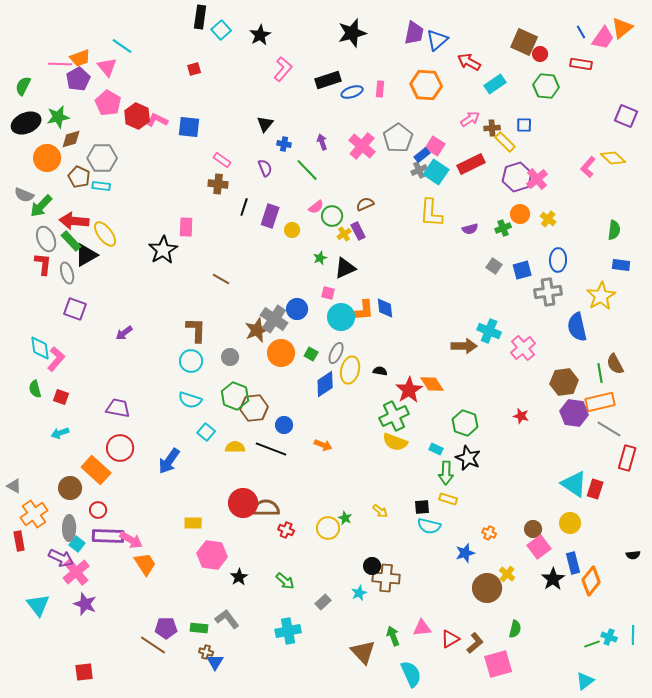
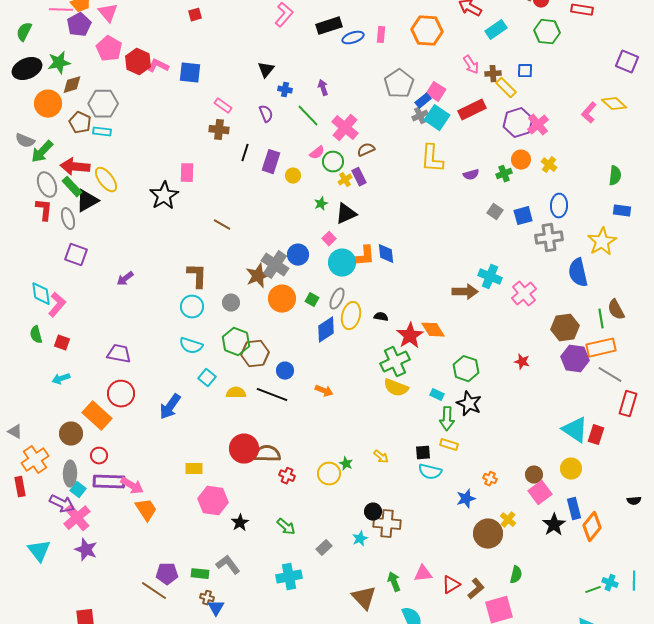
pink arrow: (470, 119) -> (471, 65), turned 90
pink cross: (362, 146) -> (345, 128), moved
pink square: (328, 293) -> (329, 239), turned 32

